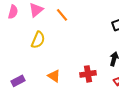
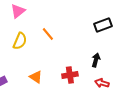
orange line: (62, 15) -> (48, 34), moved

